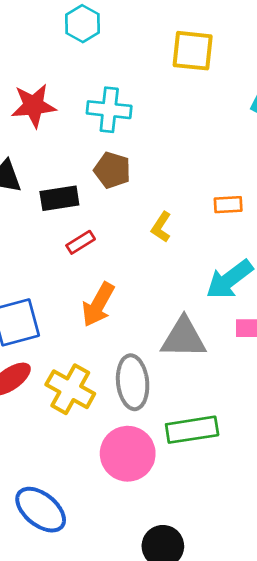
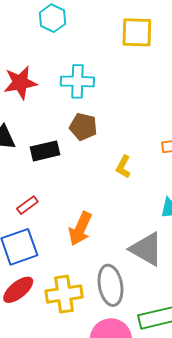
red rectangle: (81, 242) -> (27, 205), moved
gray triangle: (183, 338) -> (146, 249), turned 33
yellow cross: (70, 389) -> (64, 294), turned -33

